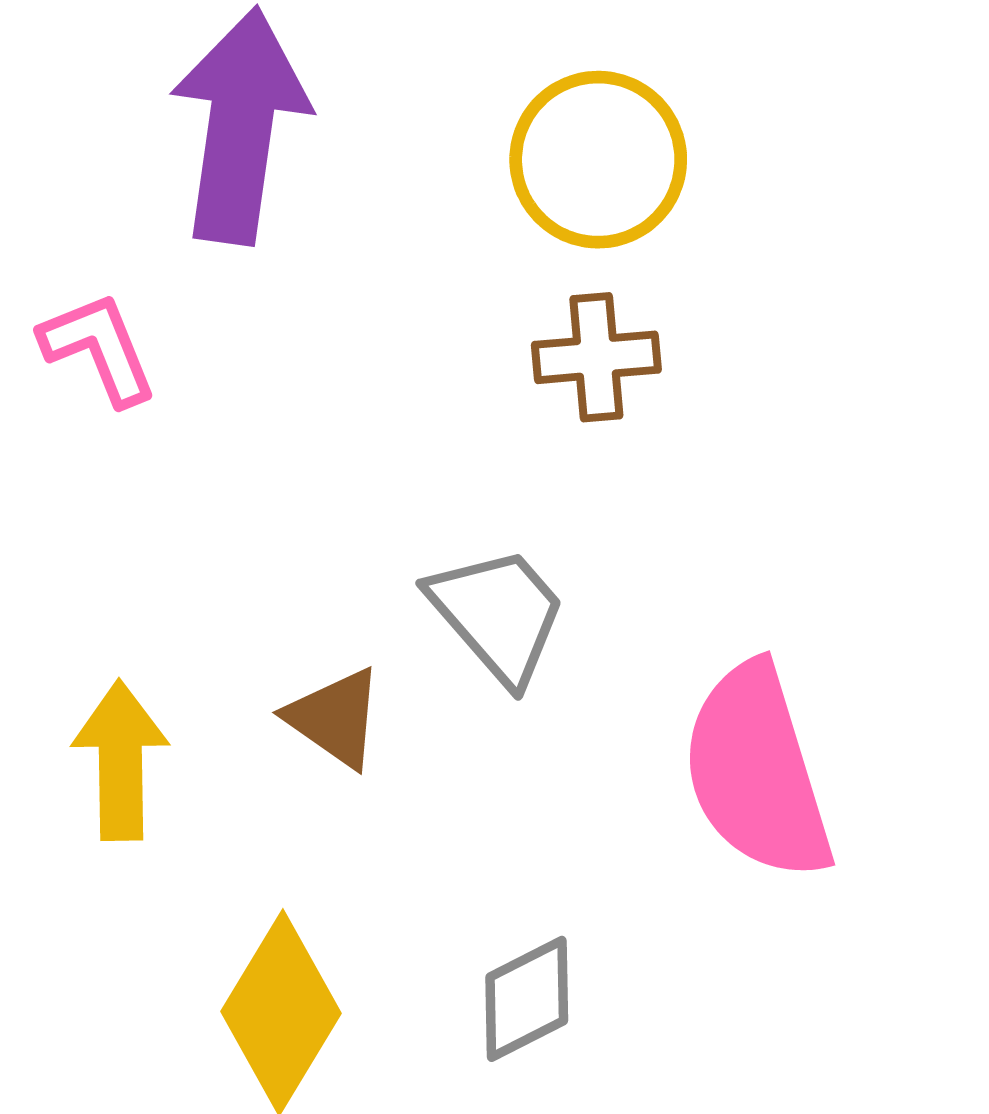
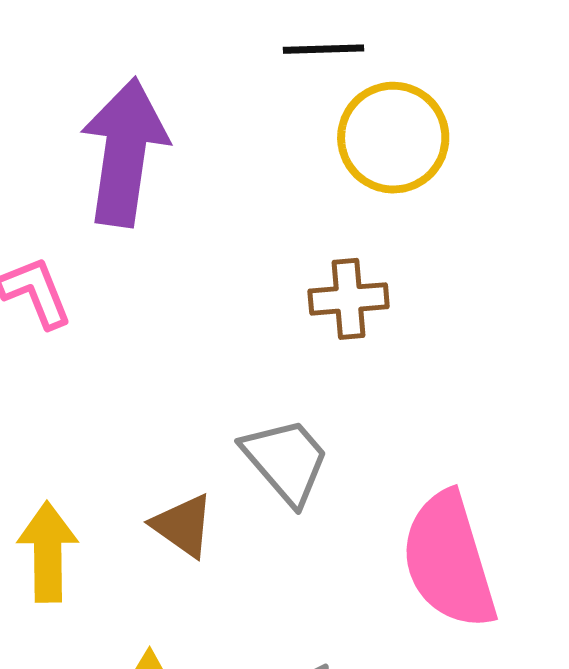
yellow circle: (598, 160) -> (393, 138), moved

